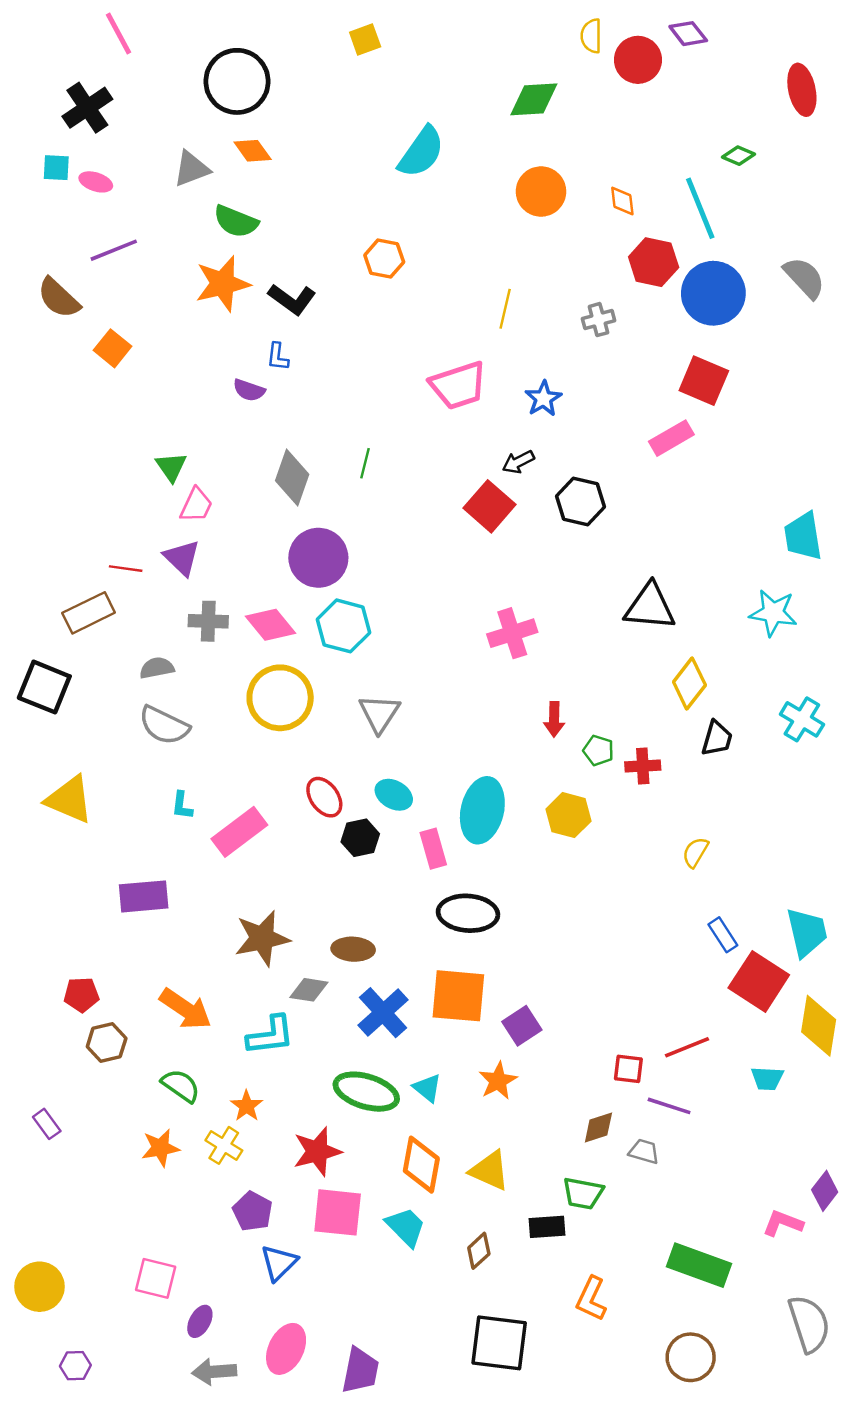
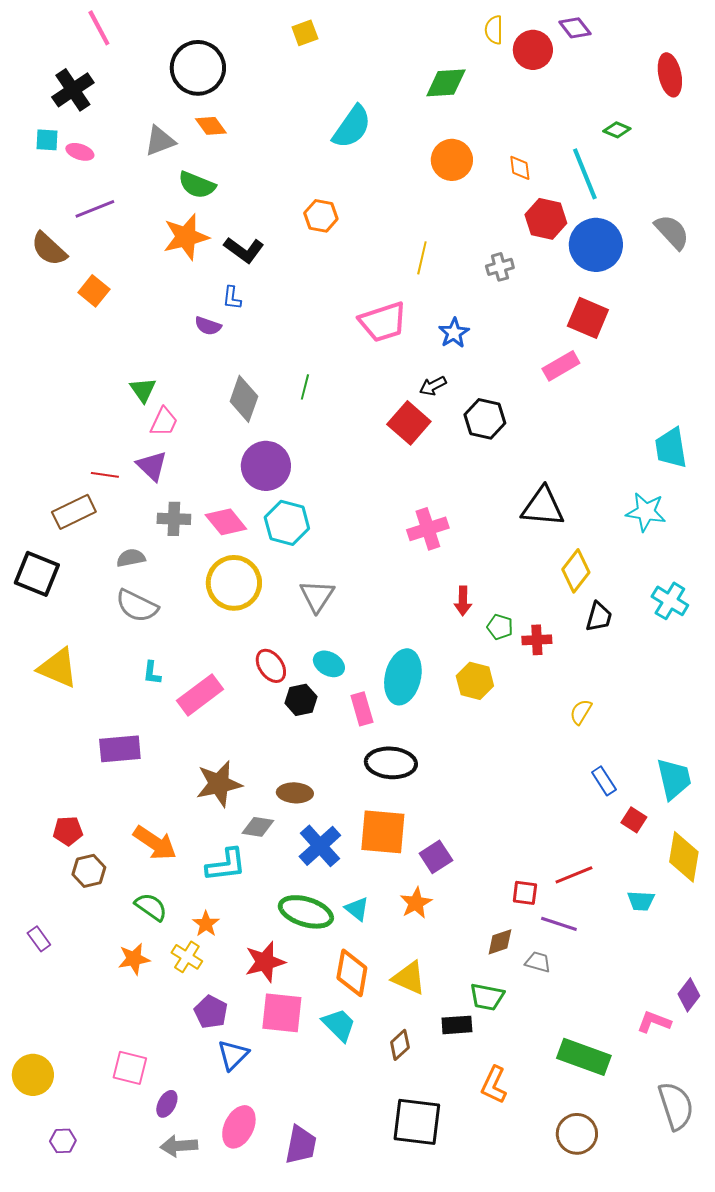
red square: (759, 981) -> (634, 820), size x0.5

